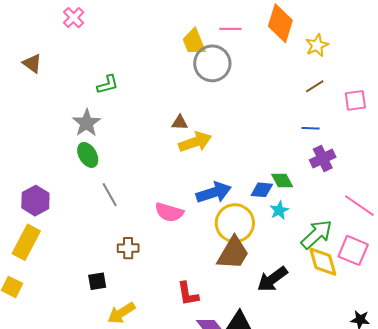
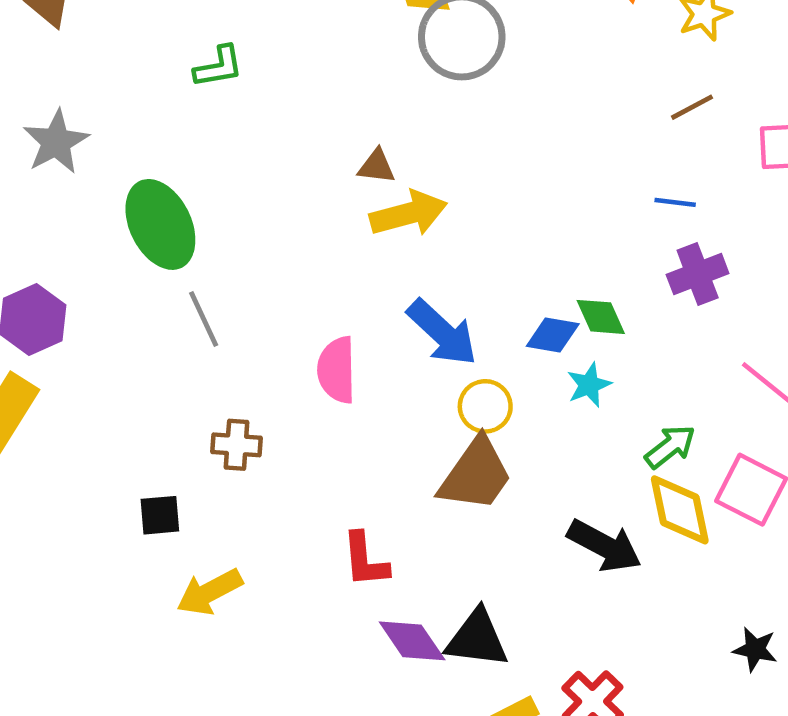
gray star: (87, 123) -> (56, 142), moved
green ellipse: (88, 155) -> (160, 224), size x1.5
blue arrow: (214, 192) -> (442, 333), turned 56
pink semicircle: (169, 212) -> (337, 370), turned 68
yellow circle: (235, 223) -> (485, 406), size x0.6
green arrow: (317, 234) -> (670, 447), size x0.7
black arrow: (272, 279) -> (604, 546), moved, turned -120

